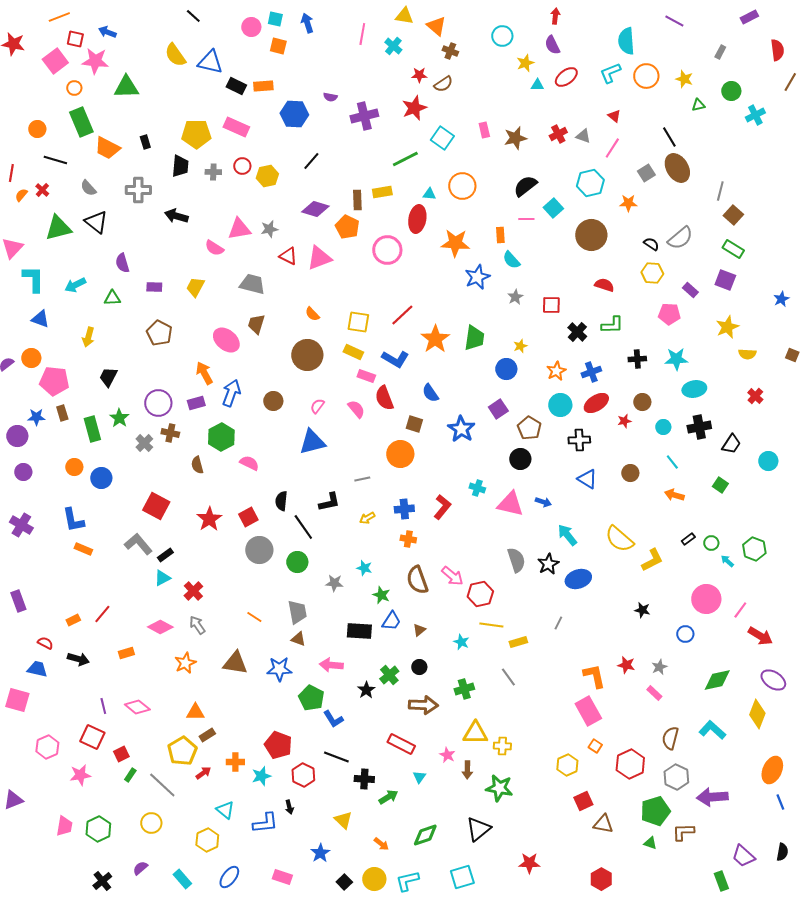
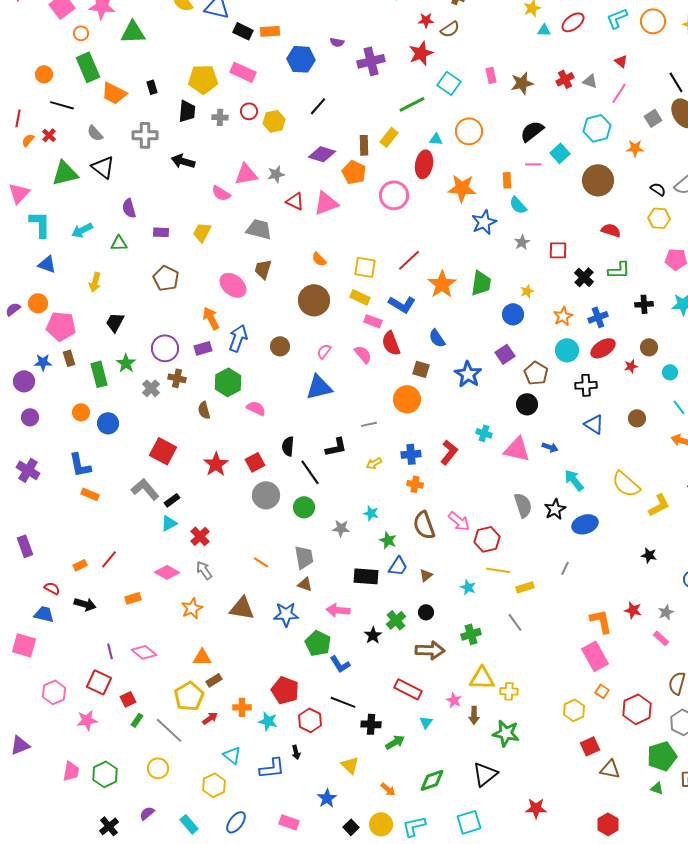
yellow rectangle: (382, 192) -> (389, 137), turned -42
cyan star: (261, 776) -> (268, 721), turned 30

